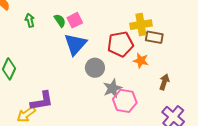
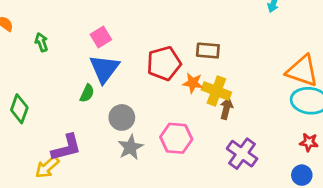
green semicircle: (60, 21) -> (87, 93), moved, turned 64
yellow cross: (141, 25) -> (216, 91), moved, turned 35
gray circle: (95, 68) -> (122, 117), moved
gray star: (112, 88) -> (130, 147), moved

